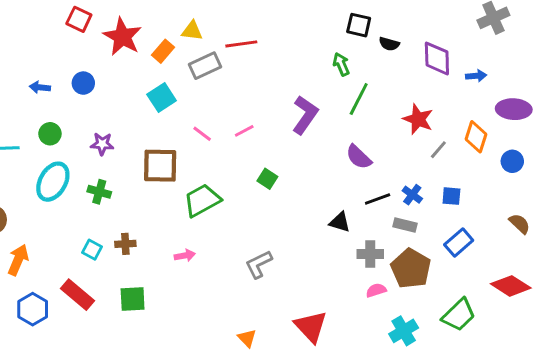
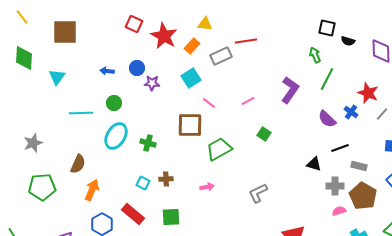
yellow triangle: (192, 31) -> (205, 24), moved
pink line: (202, 134) -> (209, 103), moved
purple star: (102, 144) -> (152, 83), moved
blue cross: (412, 195) -> (351, 112), moved

